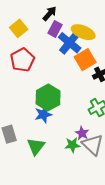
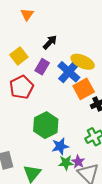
purple rectangle: (55, 29) -> (42, 67), moved
blue star: (43, 114) -> (60, 146), moved
green star: (72, 145) -> (66, 163), moved

